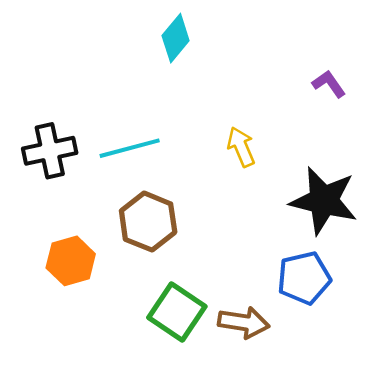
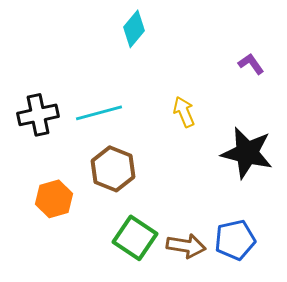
blue pentagon: (304, 278) -> (235, 240), moved

